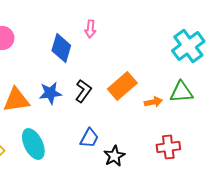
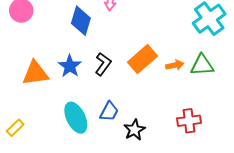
blue star: (50, 93) -> (70, 66), turned -30
orange arrow: (153, 102) -> (175, 65), moved
cyan ellipse: (33, 144) -> (76, 118), moved

